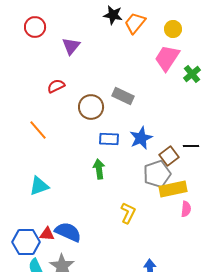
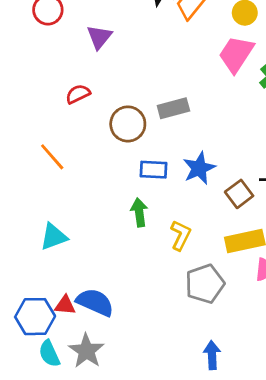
gray rectangle: (123, 96) -> (173, 108), turned -40
gray pentagon: (157, 174) -> (205, 284), moved
yellow L-shape: (128, 213) -> (181, 235), moved

